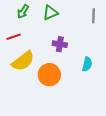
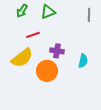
red line: (14, 37) -> (33, 35), moved
purple cross: (60, 44) -> (57, 51), moved

